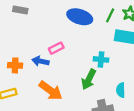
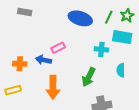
cyan cross: (101, 59) -> (101, 49), moved
cyan semicircle: (121, 90) -> (121, 70), moved
orange arrow: (51, 91) -> (53, 87), turned 55

